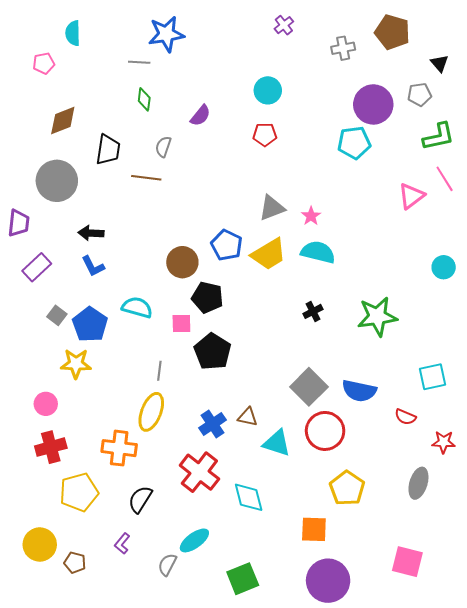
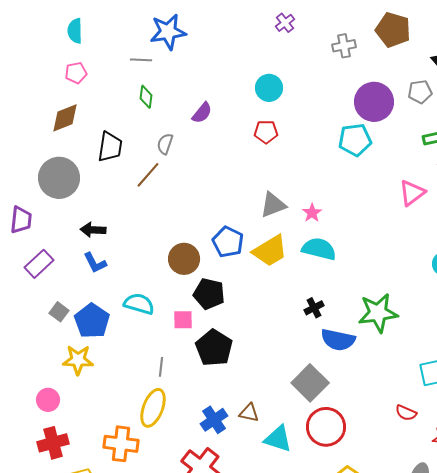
pink pentagon: (44, 63) -> (76, 73), moved
brown line: (146, 178) -> (148, 175), turned -56
blue semicircle: (359, 391) -> (338, 340), moved

